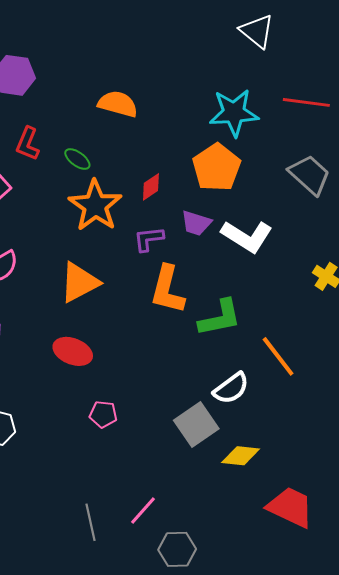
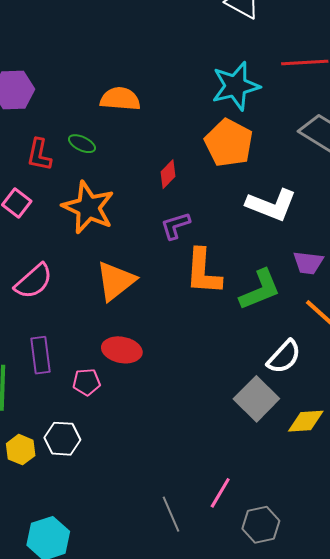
green ellipse: (77, 159) -> (82, 144), moved
orange star: (95, 206) -> (88, 207), moved
purple trapezoid: (196, 223) -> (308, 263), moved
pink pentagon: (103, 414) -> (87, 382), moved

